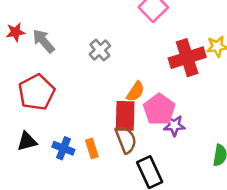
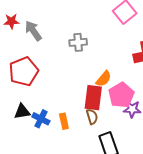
gray cross: (100, 50) -> (78, 42), turned 30
brown semicircle: (126, 139) -> (92, 117), size x0.7
black triangle: (27, 141) -> (22, 112), moved

